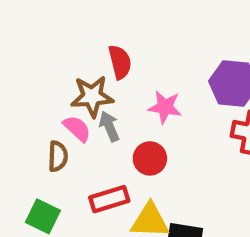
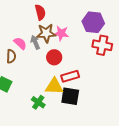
brown star: (92, 96) -> (46, 33), moved
red rectangle: (109, 199) -> (70, 76), moved

